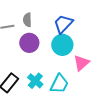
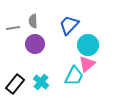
cyan circle: (62, 45) -> (88, 45), moved
cyan trapezoid: (59, 84) -> (74, 76), moved

